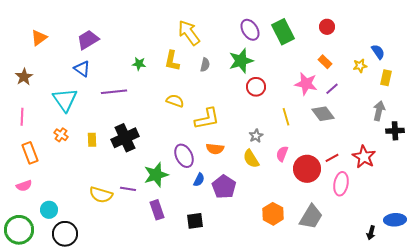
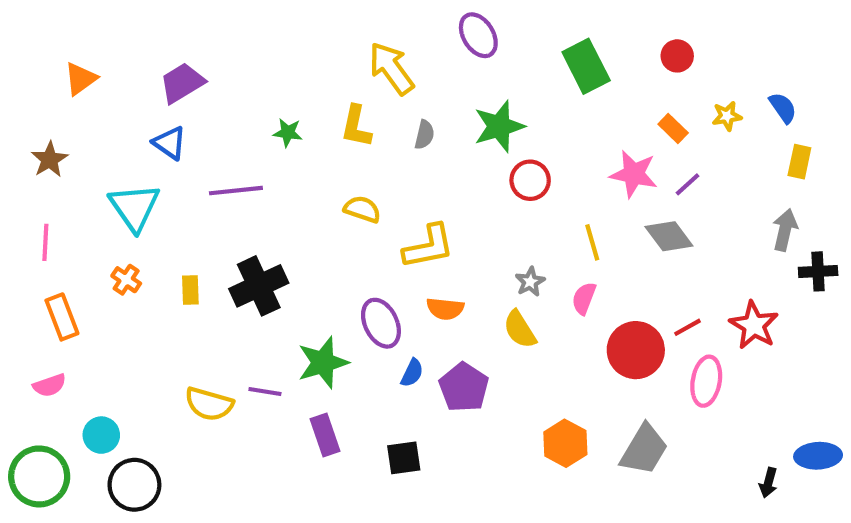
purple ellipse: (250, 30) -> (478, 35), moved
yellow star: (360, 66) -> (727, 116), moved
pink semicircle: (282, 154) -> (584, 298), moved

